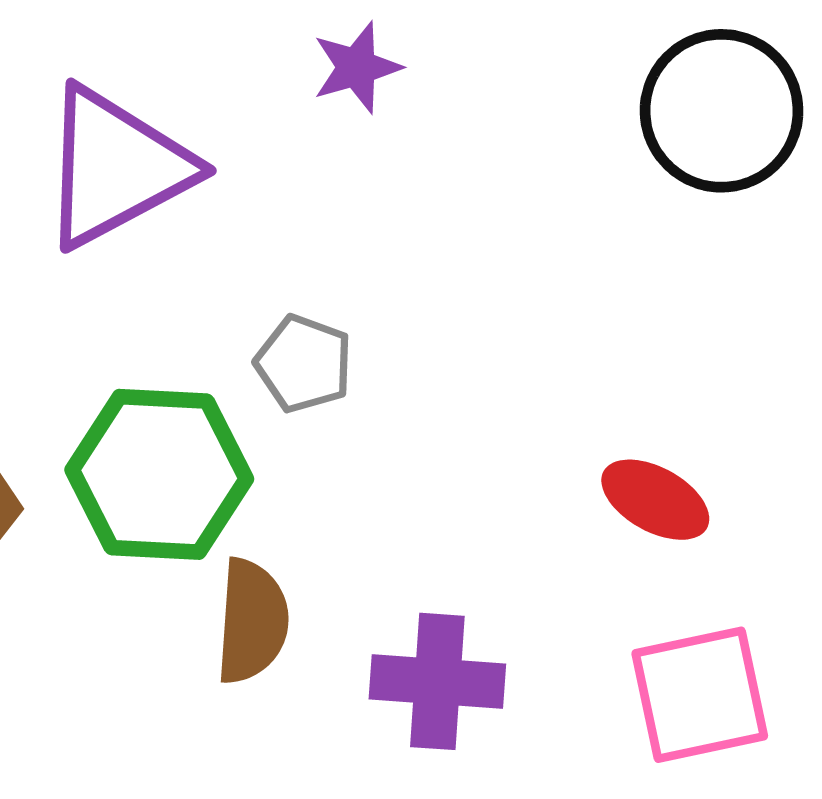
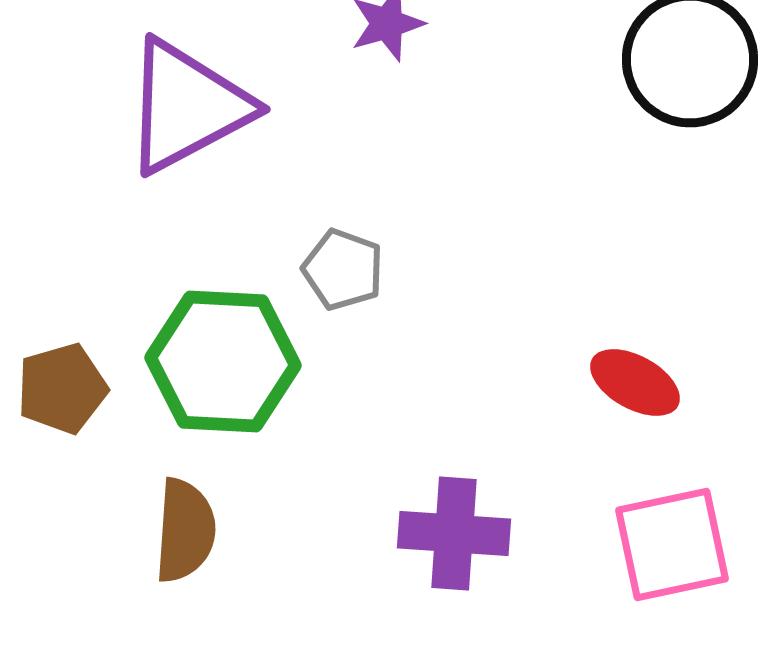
brown semicircle: (252, 621) -> (185, 530), moved

